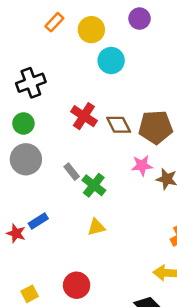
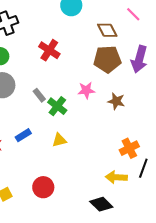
brown diamond: (119, 125) -> (107, 30), moved
pink star: (142, 165) -> (86, 90), moved
blue rectangle: (38, 221) -> (23, 135), moved

